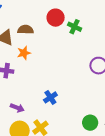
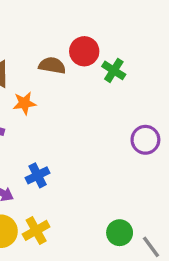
brown semicircle: (26, 30) -> (52, 65), moved
blue cross: (50, 97) -> (38, 175), moved

